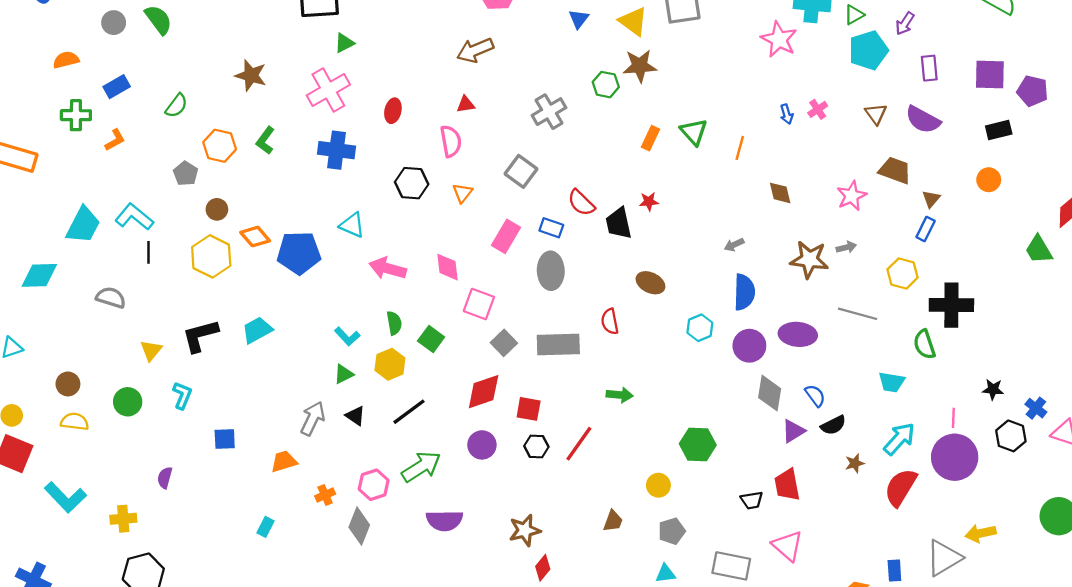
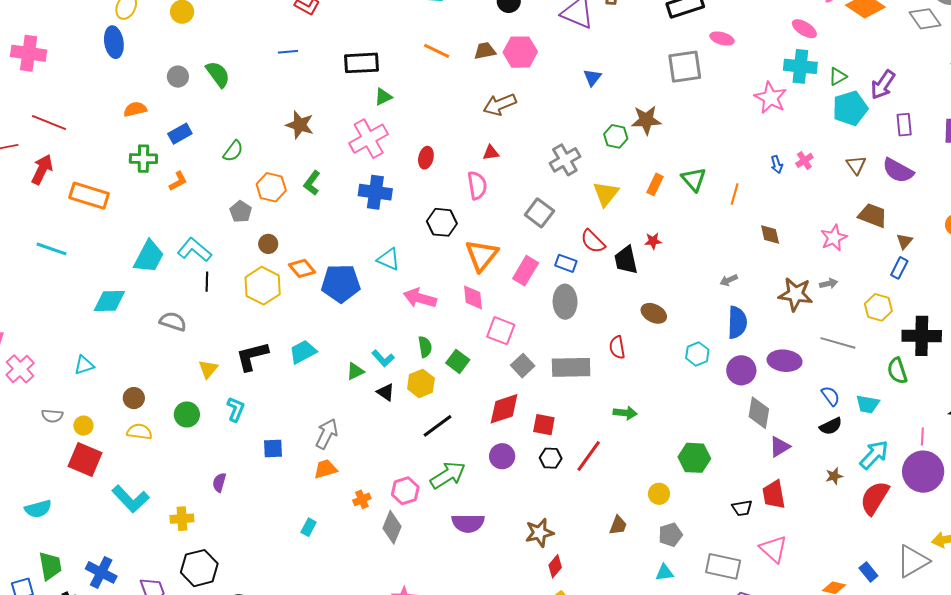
yellow triangle: (633, 21) -> (606, 194), moved, turned 32
purple arrow: (905, 23) -> (883, 85), size x1.4
orange triangle: (462, 193) -> (482, 255), moved, size x1.8
green triangle: (344, 374) -> (355, 371), moved
blue semicircle: (815, 396) -> (831, 396), moved
black triangle: (355, 416) -> (386, 392), moved
gray arrow: (313, 418) -> (327, 434), moved
black semicircle: (833, 425) -> (831, 426), moved
blue rectangle: (894, 571) -> (868, 572), turned -36

